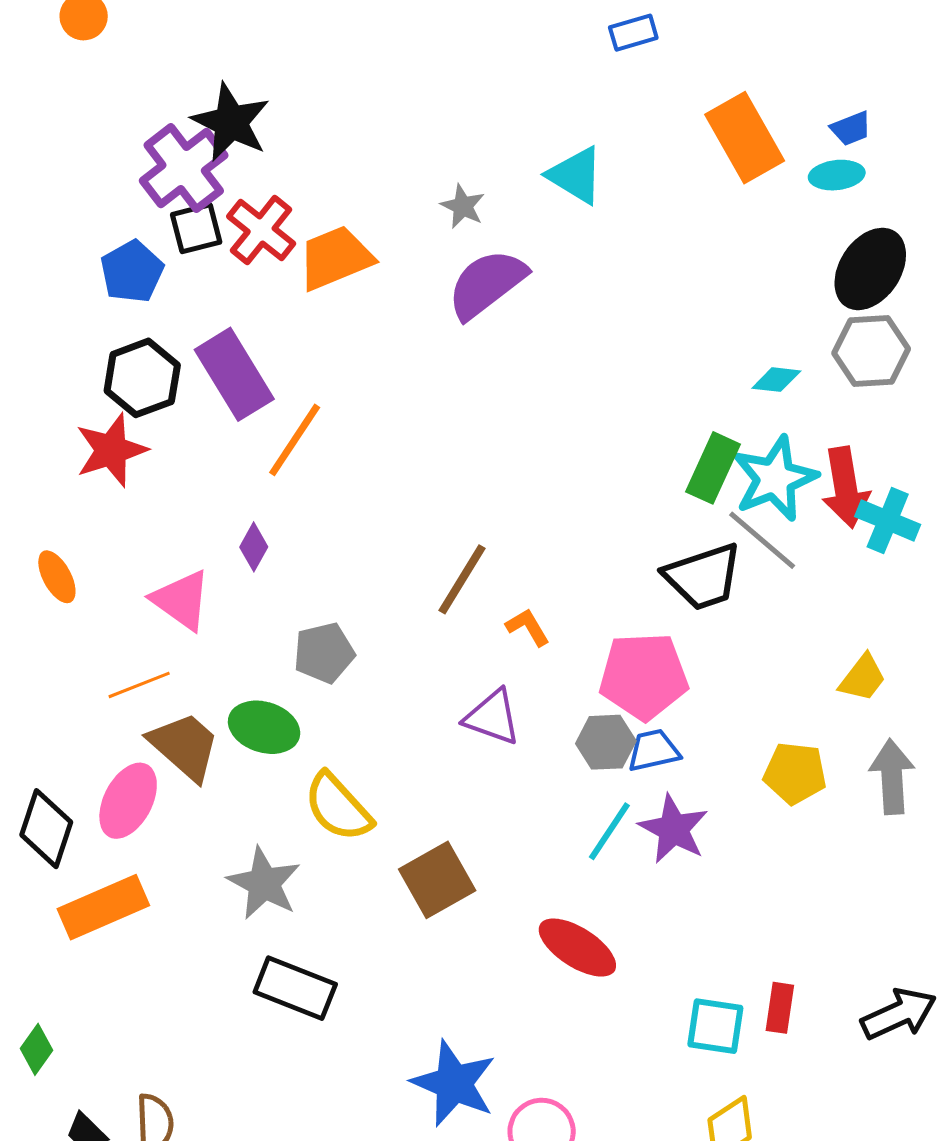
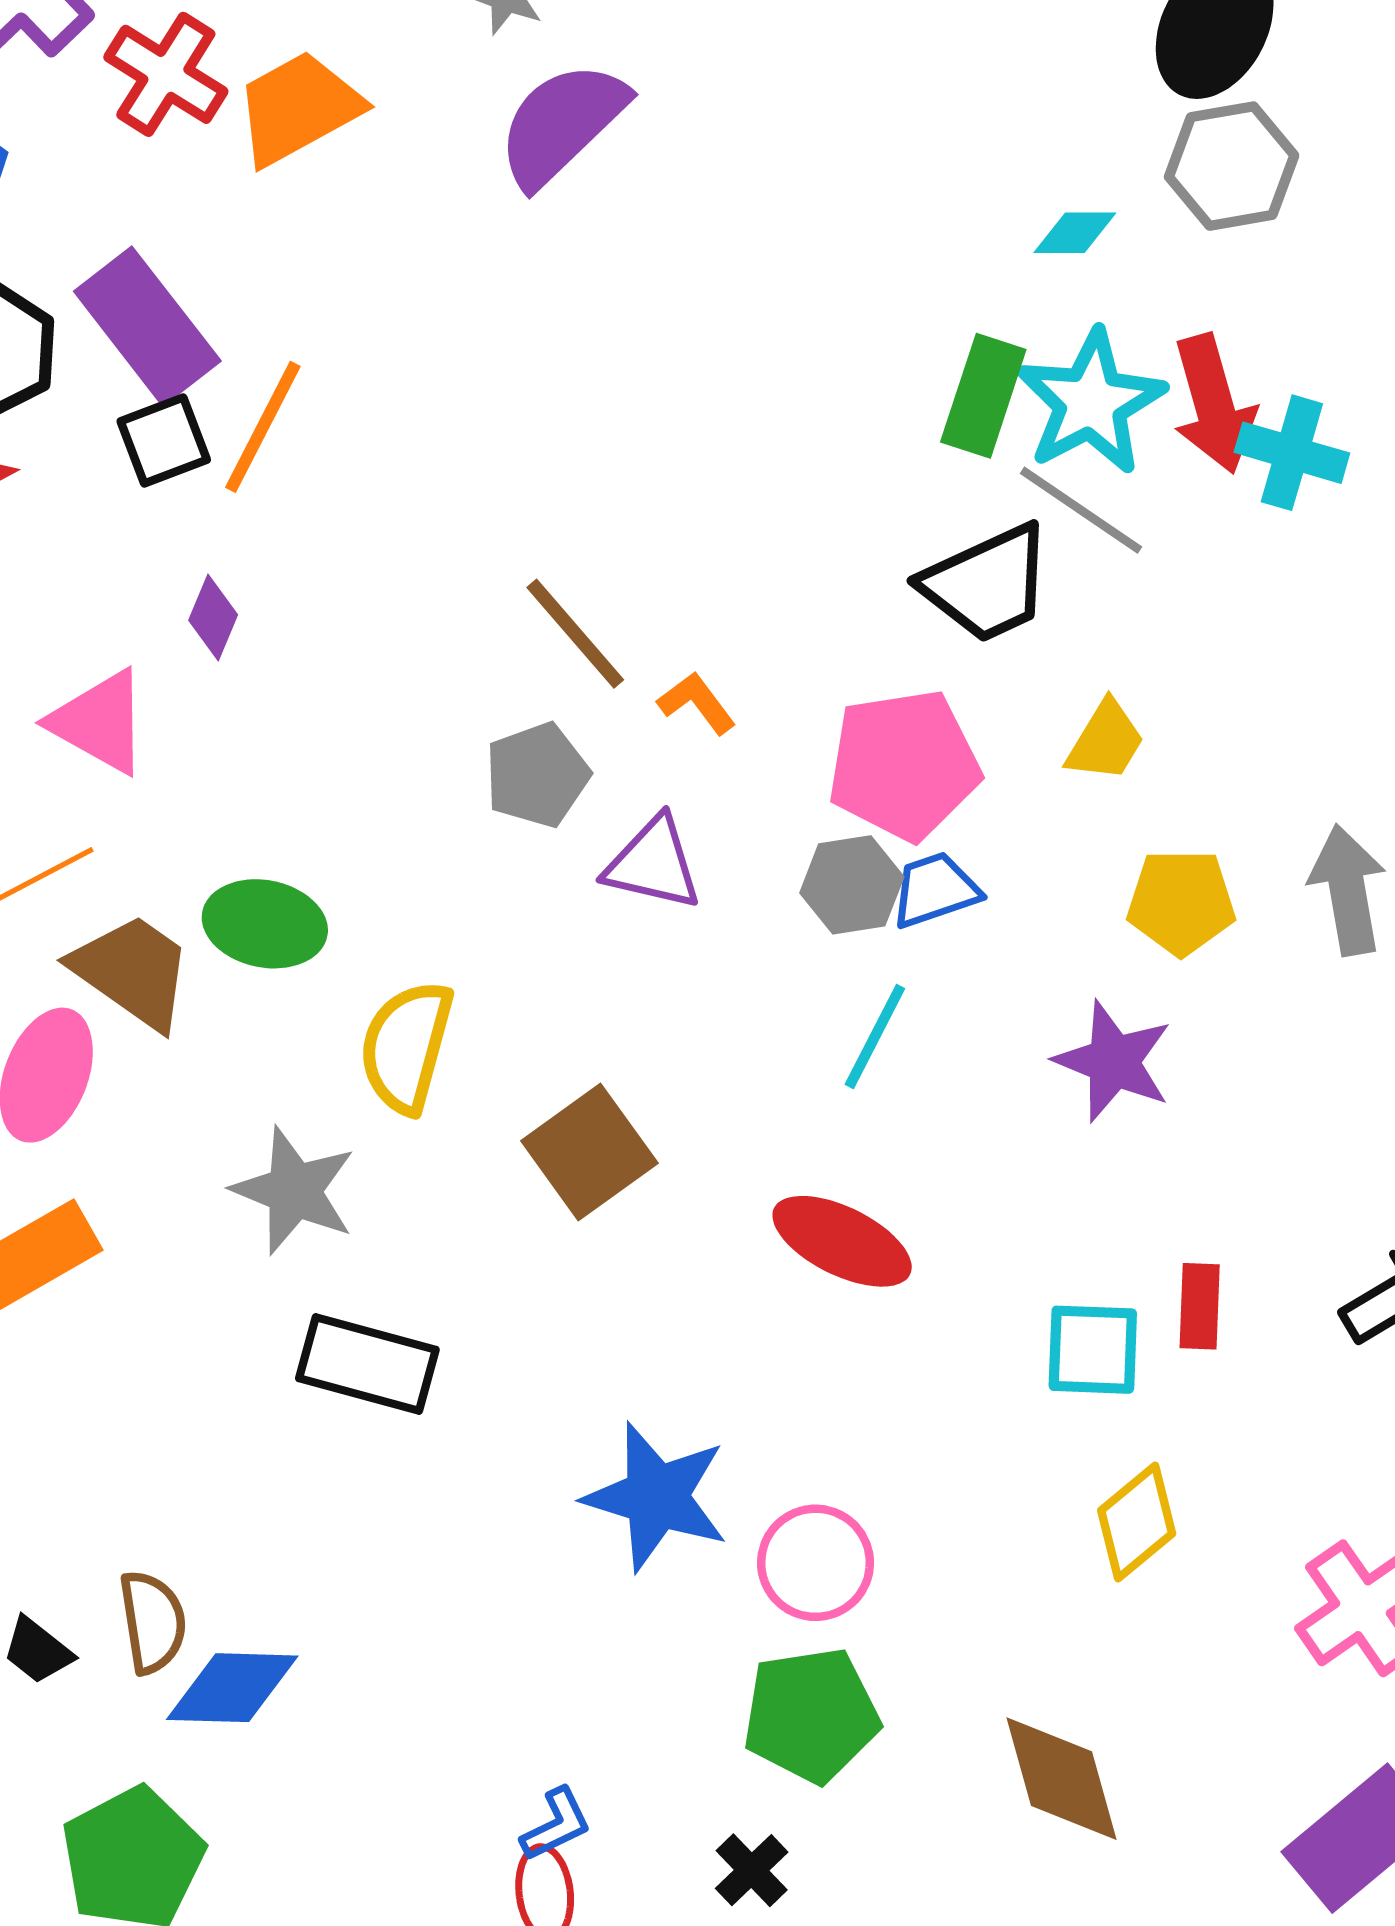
black square: (196, 228) -> (164, 440), moved
brown line: (462, 579) -> (575, 634), turned -66
gray pentagon: (324, 653) -> (537, 775), moved
yellow trapezoid: (863, 678) -> (1106, 741), moved
yellow semicircle: (338, 807) -> (406, 1047), turned 64
purple star: (674, 829) -> (1113, 1061), moved

